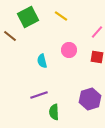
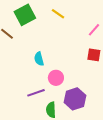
pink circle: (69, 50) -> (56, 78), moved
purple hexagon: (90, 99) -> (75, 99), moved

